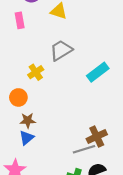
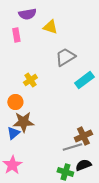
gray trapezoid: (61, 50) -> (65, 57), moved
brown star: (28, 120) -> (23, 122), size x1.5
blue triangle: (26, 138) -> (13, 133), moved

